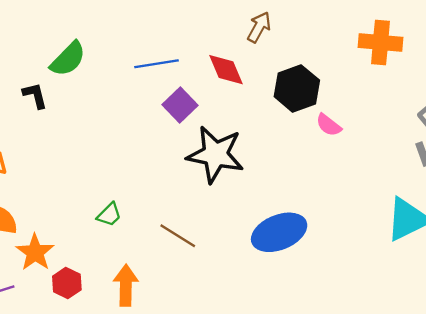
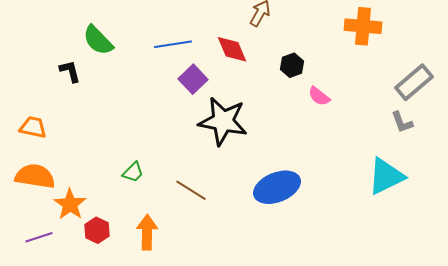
green semicircle: (68, 59) -> (98, 40), turned 92
black hexagon: (297, 88) -> (292, 65), size x0.6

